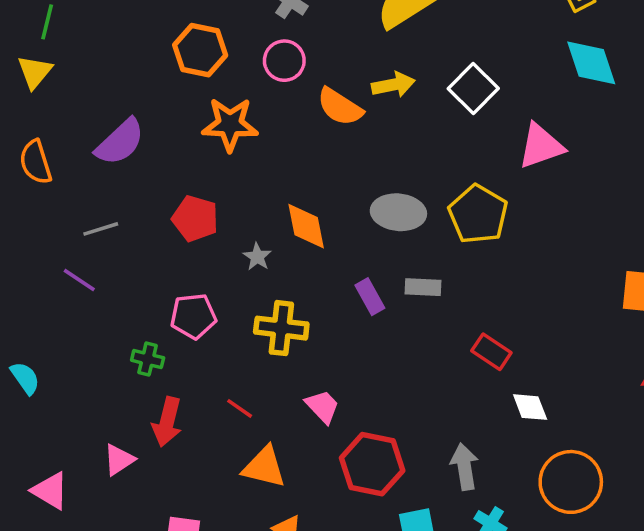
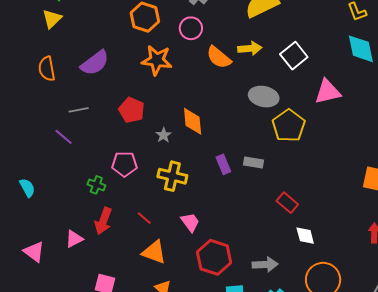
gray ellipse: (398, 212) -> (264, 97), moved
gray arrow: (464, 467) -> (265, 265), turned 90

